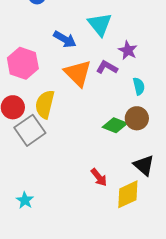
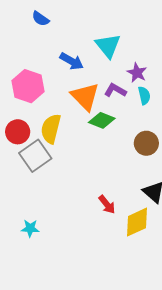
cyan semicircle: (139, 86) -> (144, 95), moved
green diamond: (115, 125) -> (102, 120), moved
cyan star: (25, 200) -> (30, 228), turned -30

